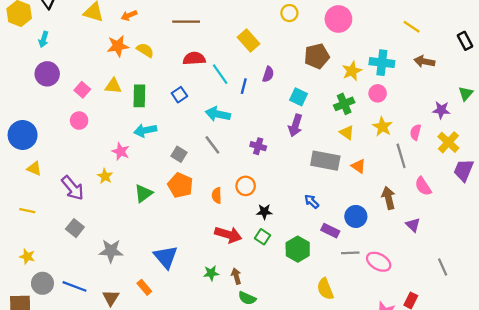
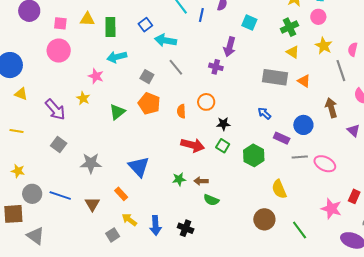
pink square: (82, 90) -> (60, 23), turned -32
cyan arrow: (218, 114) -> (166, 40), moved
pink circle: (79, 121) -> (59, 51), size x1.5
purple arrow: (295, 125) -> (230, 47), moved
brown arrow: (236, 276) -> (201, 181), turned -72

